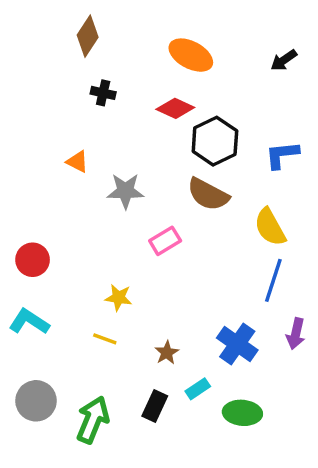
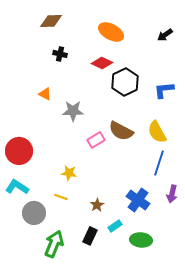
brown diamond: (88, 36) -> (51, 21), turned 55
brown semicircle: (208, 194) -> (121, 131), moved
red circle: (33, 260) -> (19, 151), size x1.4
gray circle: (36, 401) -> (34, 213), moved

